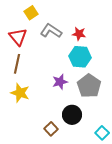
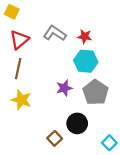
yellow square: (31, 13) -> (12, 12), moved, turned -32
red triangle: (18, 37) -> (19, 40), turned 30

